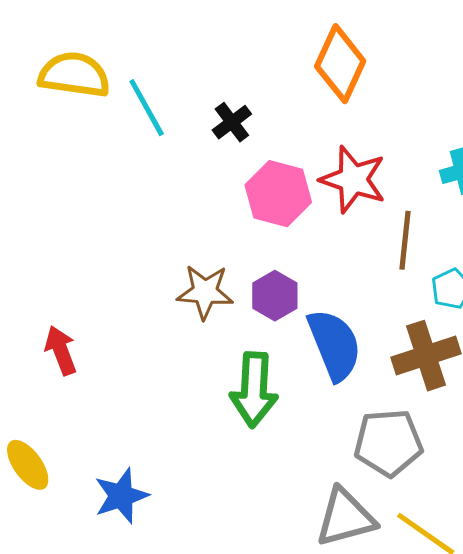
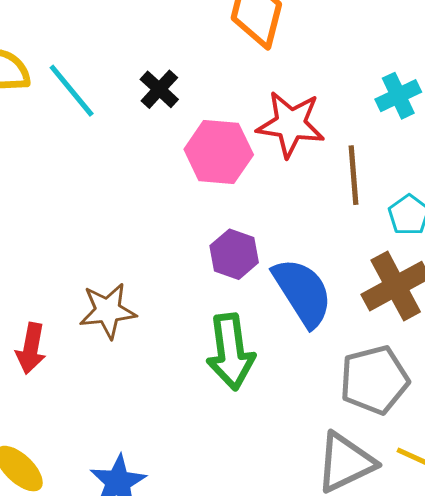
brown star: (205, 292) -> (108, 311), moved
red arrow: (61, 350) -> (31, 348), turned -138

